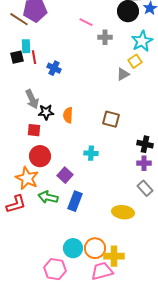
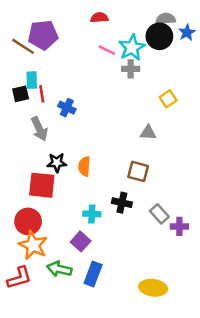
cyan star: (142, 41) -> (132, 48), moved
gray triangle: (123, 74) -> (148, 133), moved, turned 32
gray arrow: (32, 99) -> (39, 129), moved
red square: (34, 130) -> (42, 185), size x1.6
black cross: (145, 144) -> (122, 203), moved
cyan cross: (91, 153) -> (92, 214), moved
red circle: (40, 156) -> (28, 221), moved
gray rectangle: (145, 188) -> (159, 214), moved

